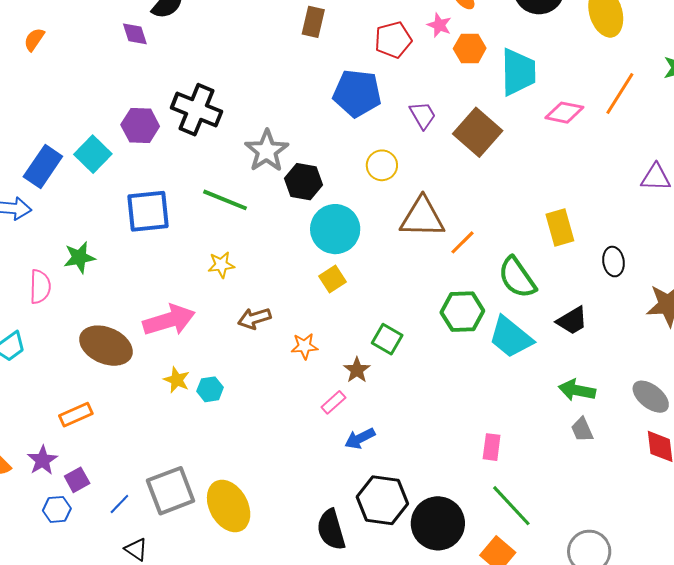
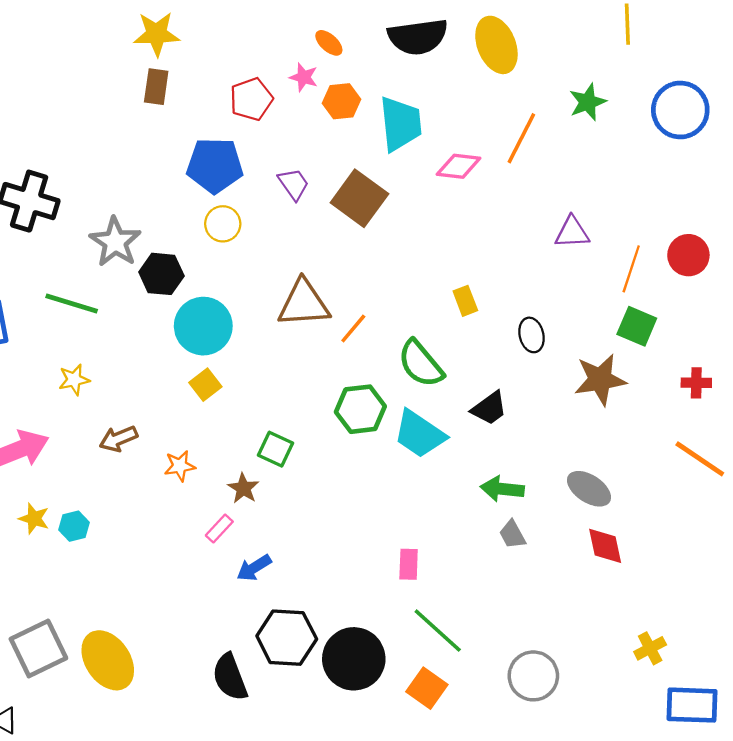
yellow circle: (382, 165) -> (223, 224), moved
yellow rectangle: (560, 228) -> (465, 301), size x0.7

